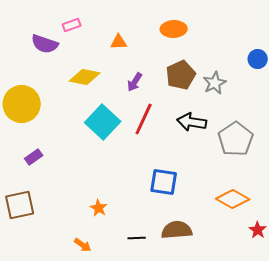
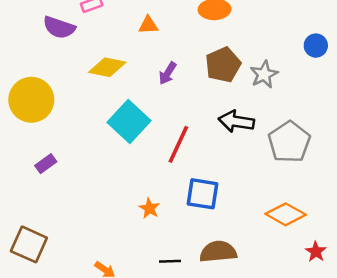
red line: (144, 119) -> (178, 144), moved
brown square: (20, 205) -> (29, 244), moved, turned 36
orange star: (99, 208) -> (149, 208), moved

